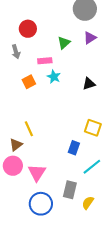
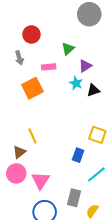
purple triangle: (90, 38) -> (85, 66), moved
cyan star: (54, 77) -> (76, 83), moved
orange square: (29, 82) -> (32, 88), size x1.5

